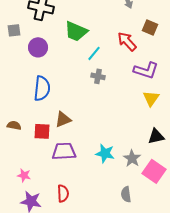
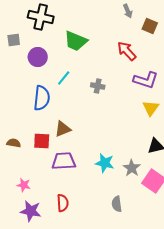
brown square: (150, 27) -> (150, 26), moved
cyan line: (94, 53) -> (64, 78), moved
brown semicircle: (14, 125) -> (14, 143), moved
gray semicircle: (126, 194) -> (117, 204), moved

